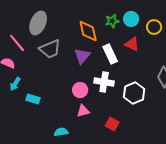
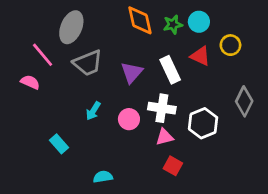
yellow circle: (154, 27) -> (230, 45), moved
orange diamond: (88, 31) -> (140, 20), moved
cyan arrow: (15, 84) -> (93, 111), moved
cyan rectangle: (33, 99) -> (59, 144), moved, turned 32
pink triangle: (83, 111) -> (165, 137), moved

